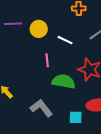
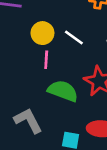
yellow circle: (39, 29) -> (42, 33), moved

